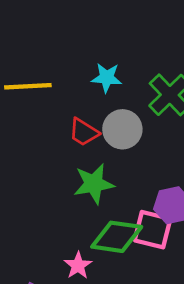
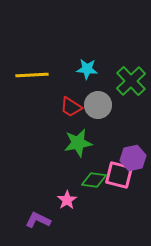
green diamond: (117, 237) -> (94, 180), size x0.7

